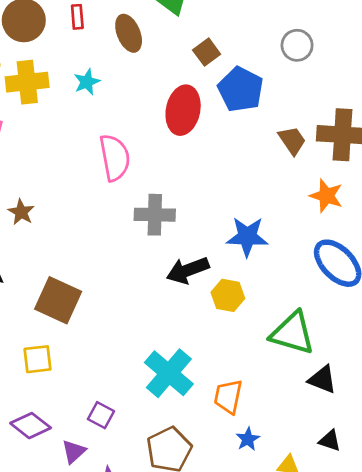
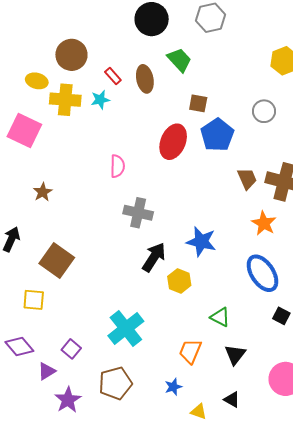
red rectangle: (77, 17) -> (113, 76), moved, turned -48
brown square: (207, 52) -> (198, 103), turned 36
cyan star: (87, 82) -> (100, 100), moved
pink semicircle: (115, 158) -> (117, 166), size x0.7
black arrow: (188, 270) -> (154, 257), turned 132
green triangle: (292, 333) -> (220, 317), size x0.6
black triangle: (322, 379) -> (235, 355), turned 35
orange trapezoid: (228, 397) -> (190, 351), moved

